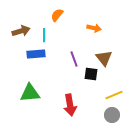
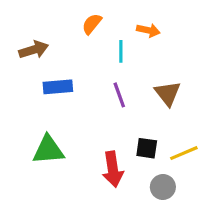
orange arrow: (94, 28) -> (148, 30), moved
cyan line: (44, 35) -> (121, 51), moved
black square: (91, 74) -> (147, 148), moved
gray circle: (112, 115) -> (163, 187), moved

